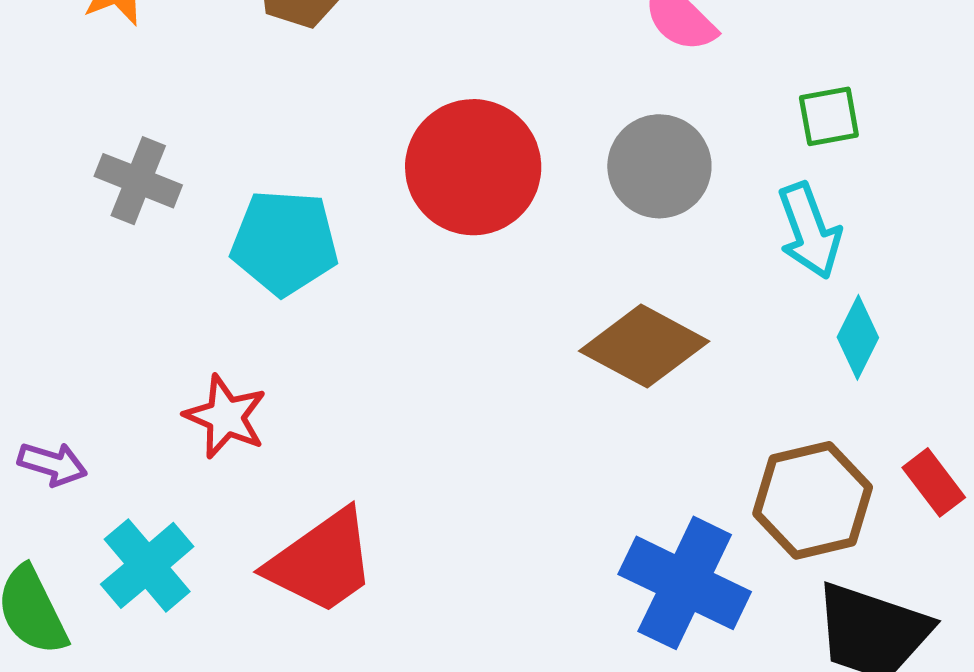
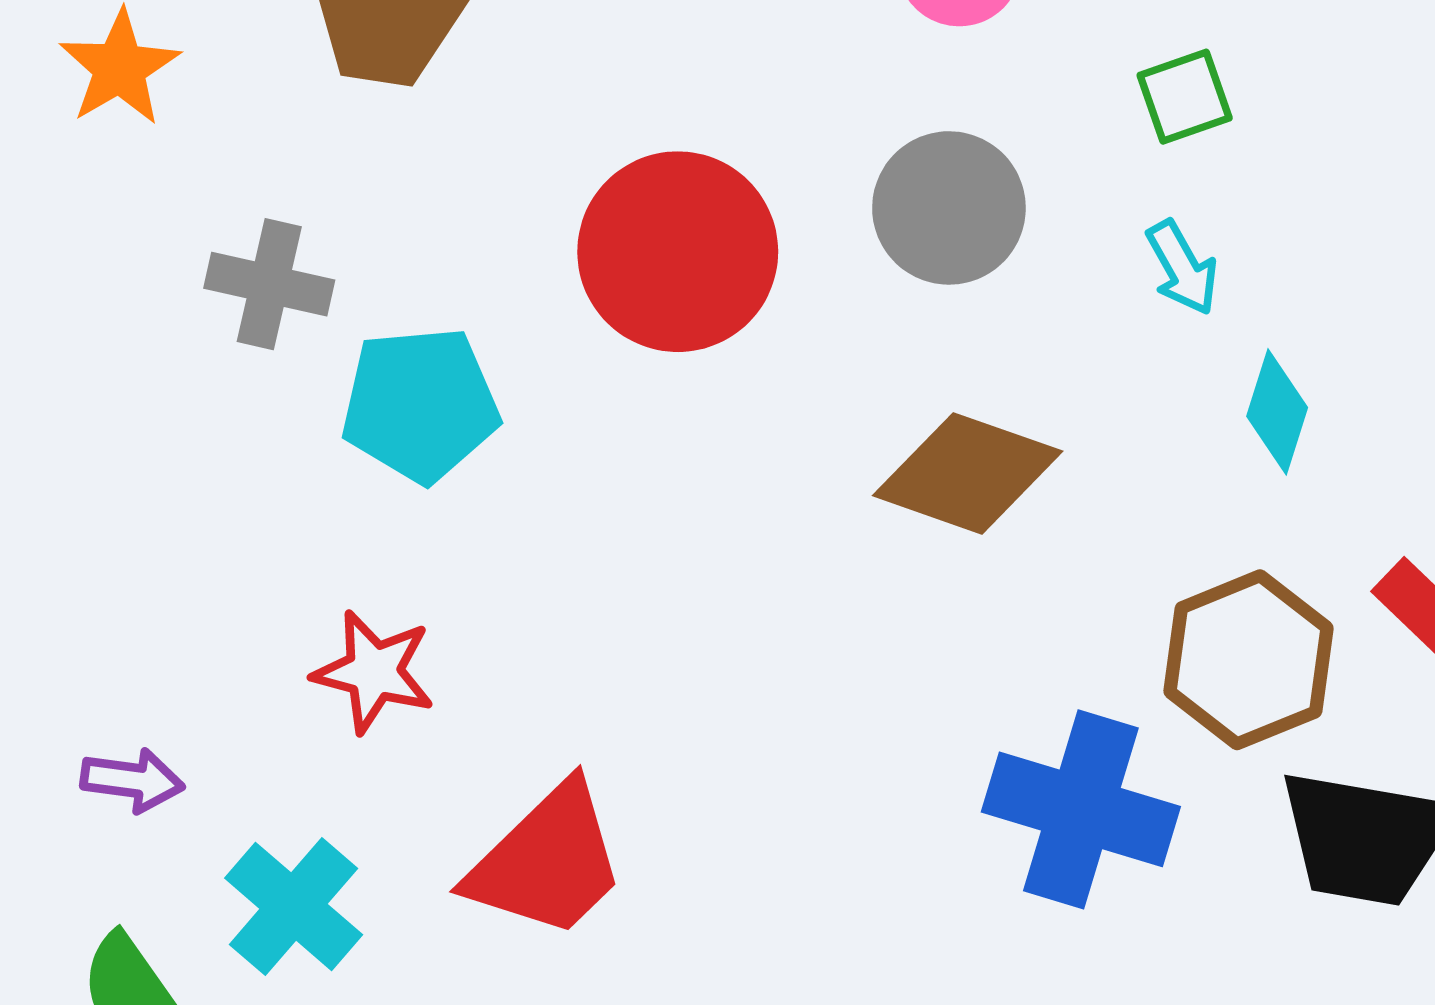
gray cross: (138, 181) -> (269, 284), moved
cyan arrow: (809, 231) -> (1182, 268), size x0.7

